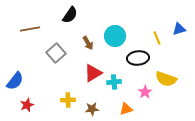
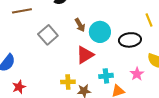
cyan circle: (115, 36) -> (100, 32), moved
cyan cross: (114, 82) -> (106, 76), moved
yellow cross: (68, 100) -> (68, 82), moved

